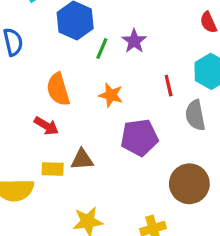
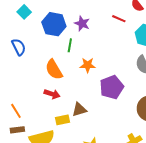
purple star: (134, 41) -> (82, 23), moved
green line: (102, 49) -> (70, 45), moved
red line: (169, 86) -> (119, 19), moved, turned -40

